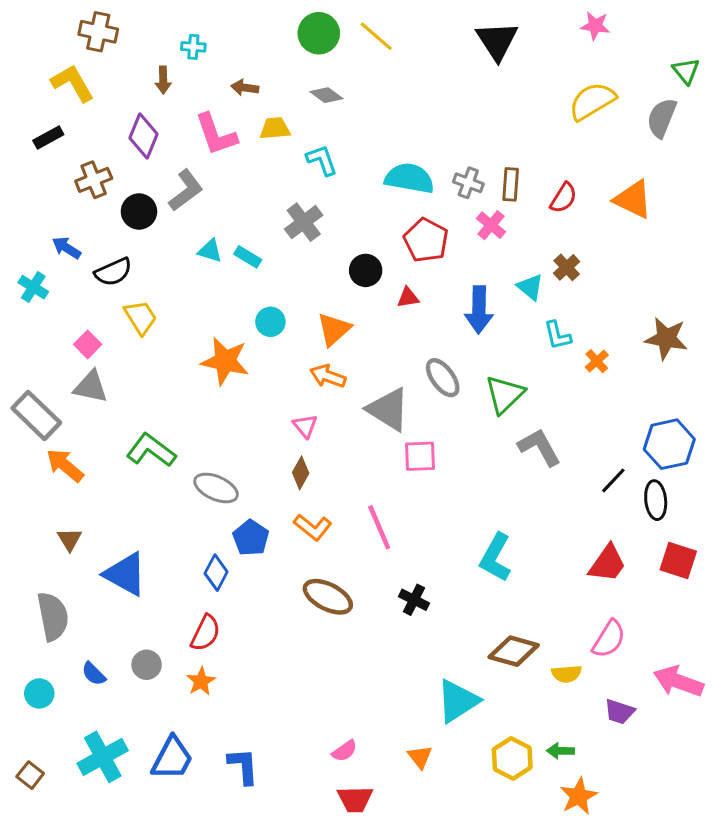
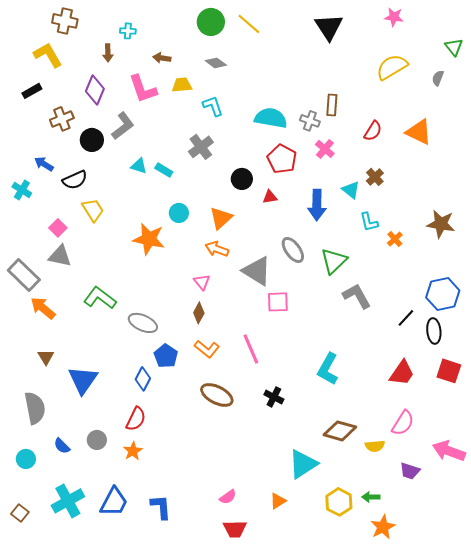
gray semicircle: (662, 118) -> (438, 78), size x0.6
brown rectangle: (511, 184) -> (332, 105), moved
blue triangle: (125, 574) -> (83, 380), turned 36
orange triangle: (420, 757) -> (278, 501), turned 36

